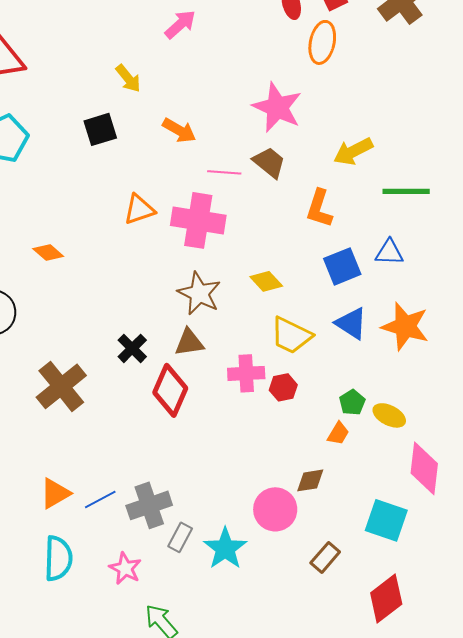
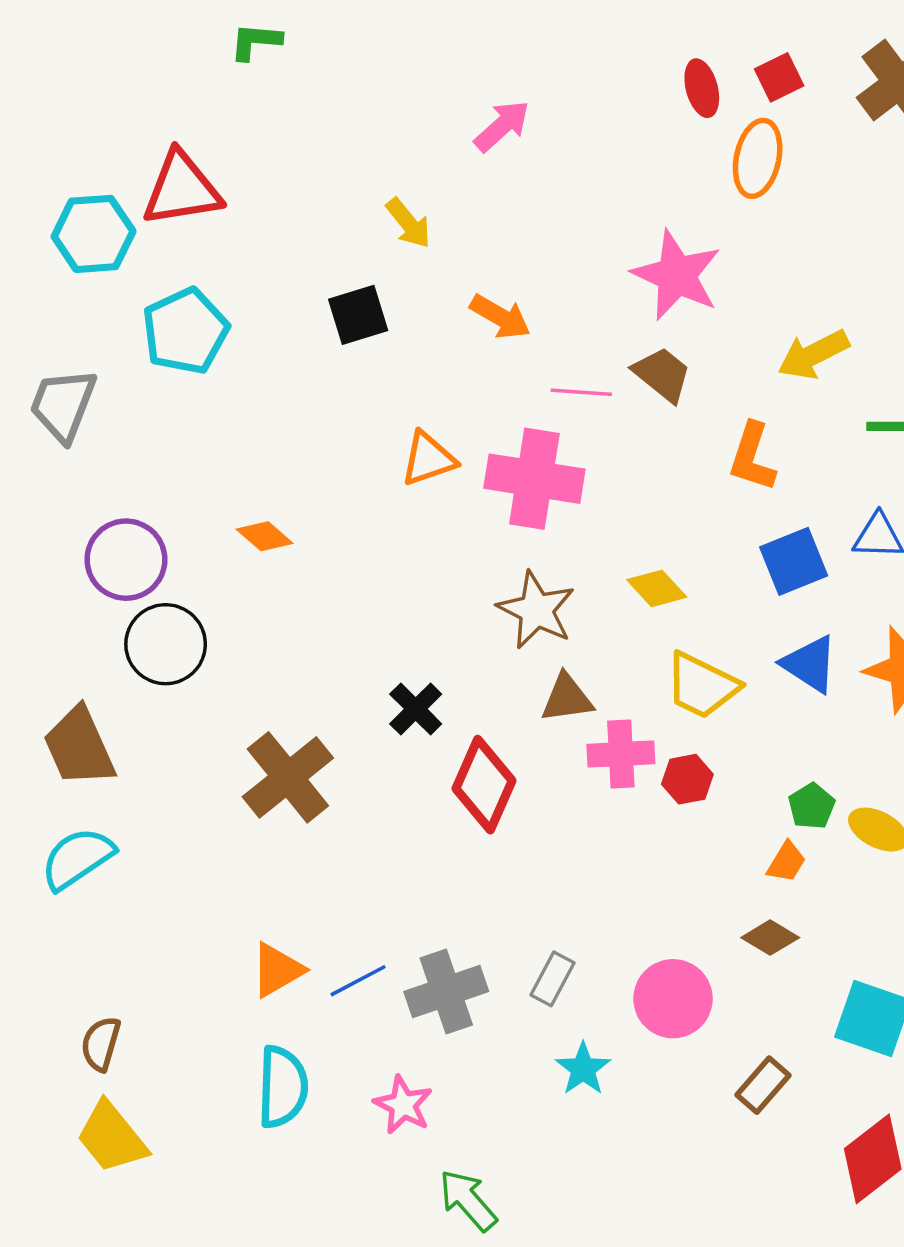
brown triangle: (189, 342) -> (567, 698), moved
brown diamond: (310, 480) -> (770, 938), moved, turned 40
gray rectangle: (180, 537) -> (552, 979), moved
cyan star: (225, 548) -> (583, 1069), size x0.7

